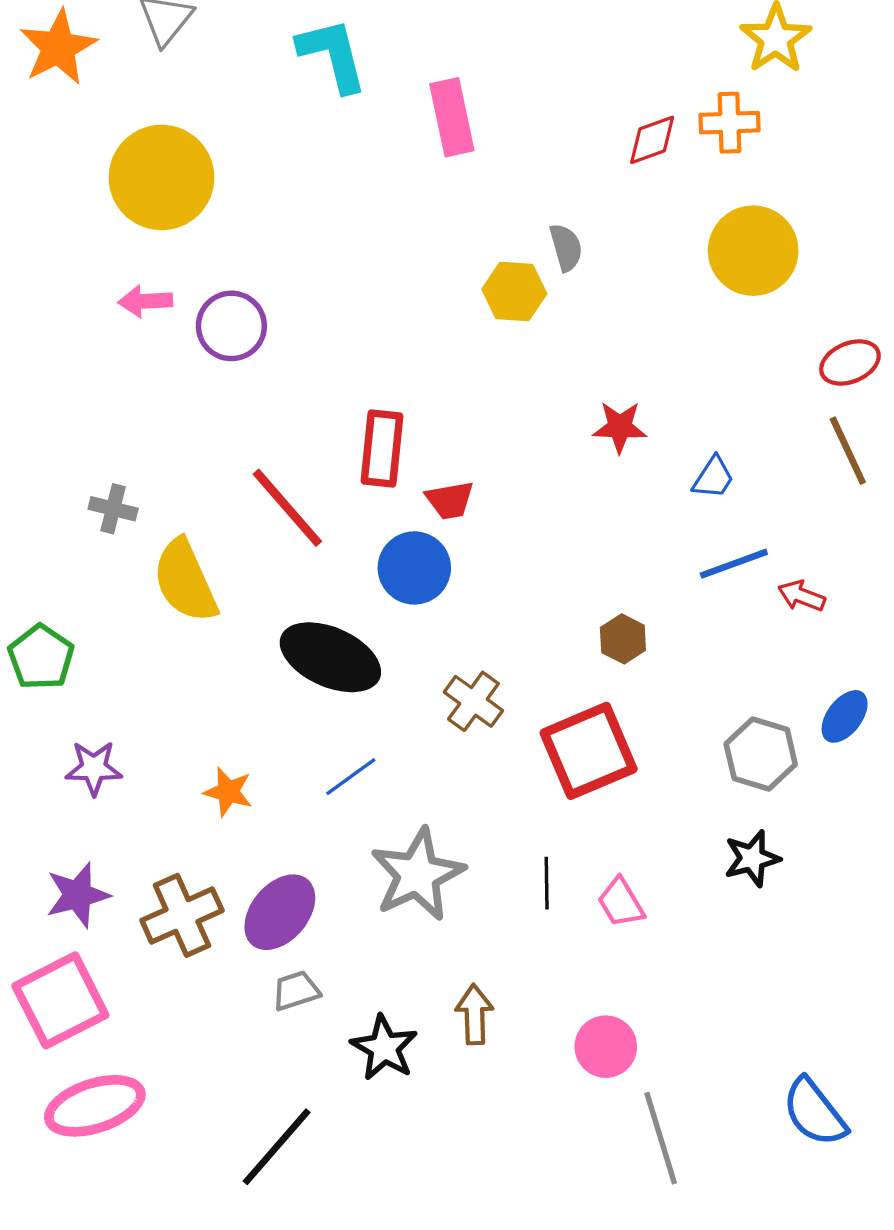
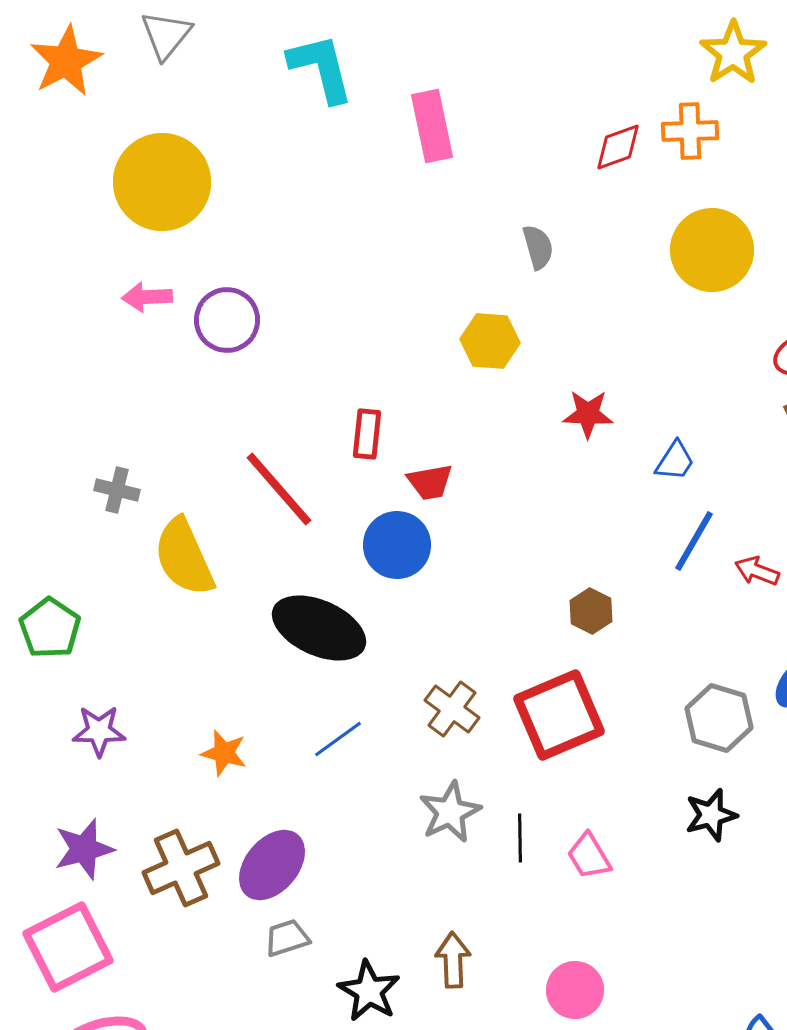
yellow hexagon: (514, 292) -> (490, 341), moved
red rectangle: (382, 449) -> (367, 434), size x0.7
blue line: (734, 564) -> (694, 541), turned -40
brown cross: (473, 701) -> (452, 709), moved
gray star: (418, 875) -> (450, 812), moved, size x0.7

